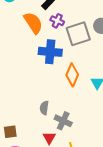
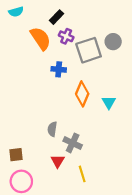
blue cross: (50, 52) -> (59, 69), size x0.6

